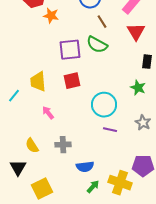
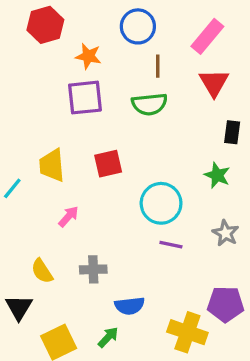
orange star: (51, 16) -> (88, 56), moved
brown line: (102, 22) -> (158, 66), turned 32
green semicircle: (97, 45) -> (149, 104), turned -35
purple square: (70, 50) -> (85, 98), moved
pink arrow: (48, 113) -> (68, 217), turned 80
green arrow: (93, 187) -> (108, 337), moved

